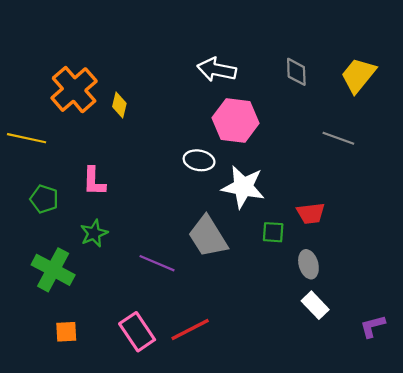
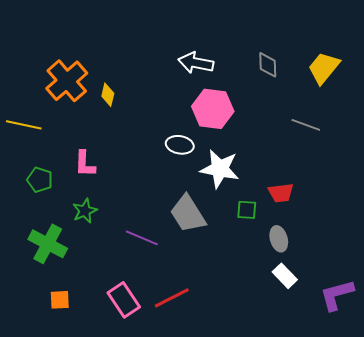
purple L-shape: (373, 326) -> (337, 295), size x1.5

